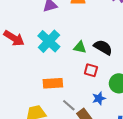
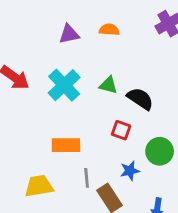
green triangle: (80, 47) -> (108, 85), moved
gray line: (69, 105) -> (87, 178), turned 40

